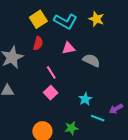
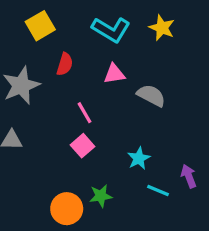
yellow square: (38, 19) -> (40, 26), moved
purple arrow: (116, 109) -> (189, 176), turned 96
green star: (71, 128) -> (101, 196), moved

